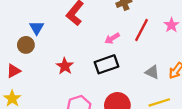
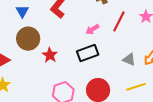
blue triangle: (37, 28) -> (22, 11), moved
brown circle: (26, 45) -> (28, 39), moved, size x1.5

